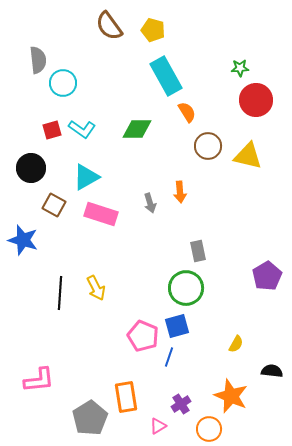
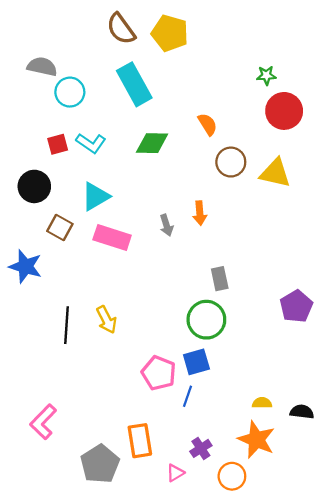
yellow pentagon: (153, 30) -> (170, 33), size x1.4
gray semicircle: (38, 60) -> (42, 67), turned -72
cyan rectangle: (166, 76) -> (134, 84), moved
yellow semicircle: (236, 344) -> (262, 403), moved, turned -120
pink L-shape: (39, 380) -> (43, 422), turned 140

